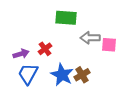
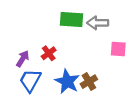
gray arrow: (90, 38) -> (98, 23), moved
purple arrow: (21, 54) -> (23, 59), turned -42

